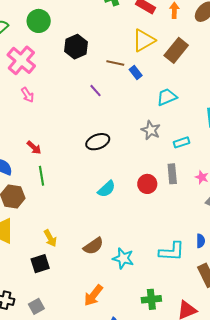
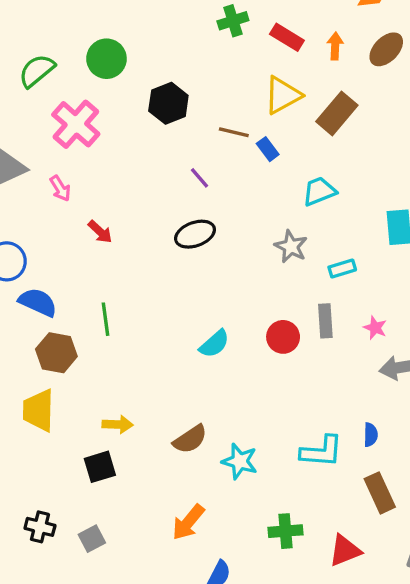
pink arrow: (28, 95) -> (60, 188), moved
black ellipse: (98, 142) -> (195, 234), moved
red arrow: (34, 147) -> (100, 232), moved
yellow arrow: (50, 238) -> (118, 424), turned -60

